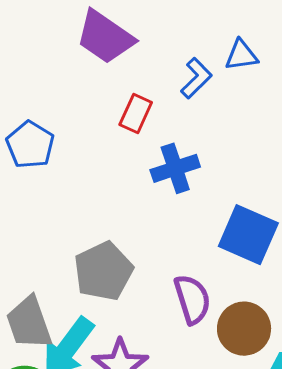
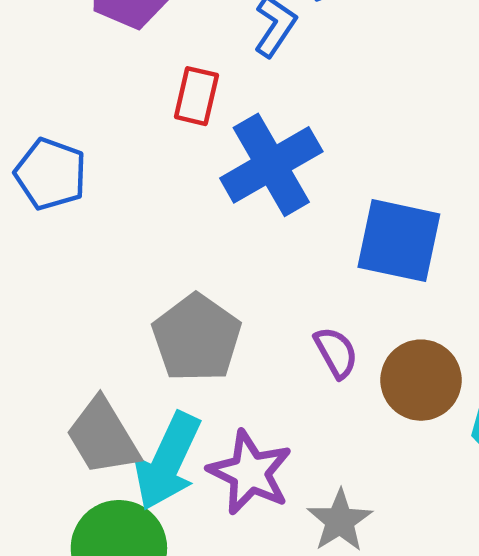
blue cross: (175, 168) -> (271, 165), size x1.4
purple semicircle: (192, 299) -> (336, 352), size x0.7

